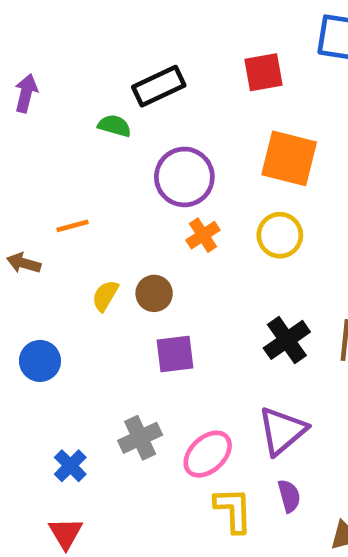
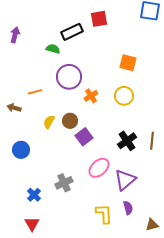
red square: (264, 72) -> (99, 19), moved
orange square: (289, 158) -> (128, 63), size x0.7
purple circle: (184, 177) -> (69, 77), moved
purple square: (175, 354) -> (84, 137), moved, turned -30
pink ellipse: (208, 454) -> (99, 168), moved

